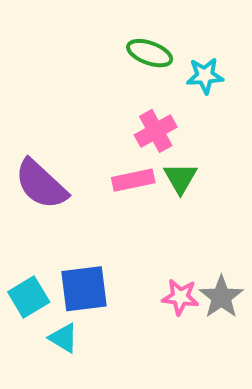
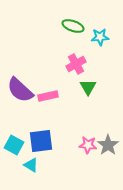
pink rectangle: (133, 180) -> (48, 96), moved
cyan square: (29, 297) -> (14, 145), turned -30

